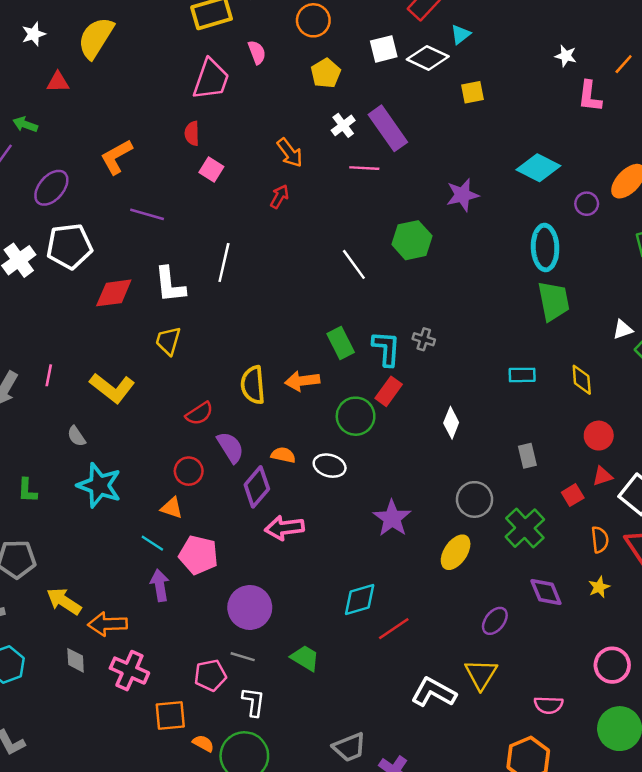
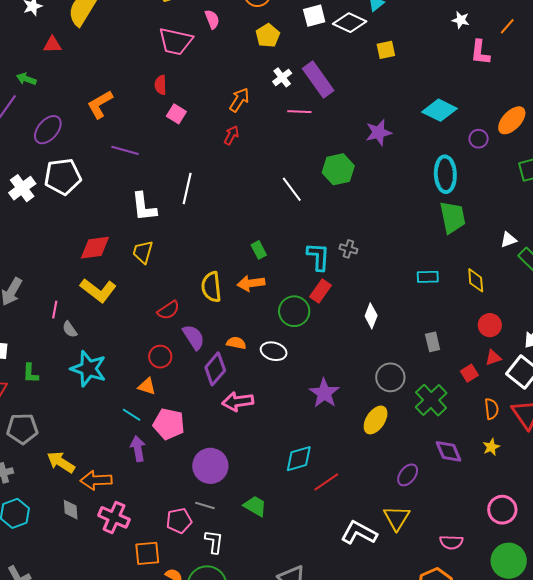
pink trapezoid: (211, 79) -> (175, 41), turned 84
orange arrow: (290, 153) -> (239, 100), turned -110
red diamond: (114, 293) -> (95, 248), moved
green rectangle: (341, 343) -> (259, 250), moved, size x0.7
pink line: (49, 375) -> (55, 310), moved

